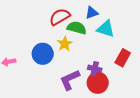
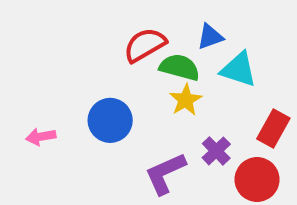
yellow star: (65, 44) -> (186, 100), moved
purple cross: (95, 69) -> (216, 151), turned 32
red circle: (98, 83) -> (257, 179), moved

